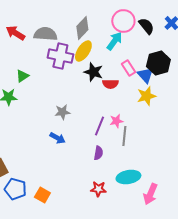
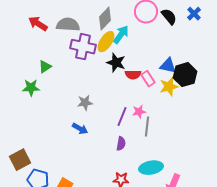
cyan arrow: (114, 41) -> (121, 35), moved
black hexagon: (158, 63) -> (185, 75), moved
pink rectangle: (128, 68) -> (148, 79), moved
blue triangle: (145, 75) -> (168, 66), turned -36

